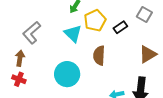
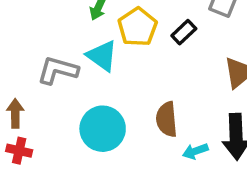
gray L-shape: (32, 33) -> (58, 70), moved, turned 65
brown semicircle: (99, 55) -> (167, 119), moved

